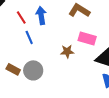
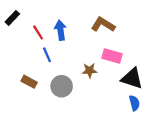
brown rectangle: (13, 69) -> (29, 82), moved
gray circle: (33, 70) -> (62, 86), moved

